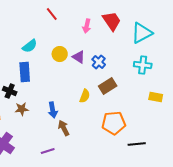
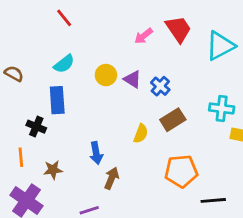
red line: (52, 14) -> (64, 18), moved
pink arrow: (87, 26) -> (144, 36), turned 40
cyan cross: (143, 65) -> (222, 108), moved
brown star: (22, 109) -> (53, 170), moved
brown arrow: (64, 128) -> (112, 178), turned 49

